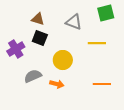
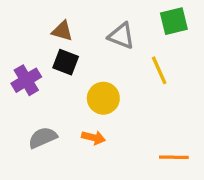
yellow line: (97, 43) -> (159, 70), turned 66
gray semicircle: (33, 76) -> (43, 138), moved
orange line: (102, 84) -> (174, 157), moved

